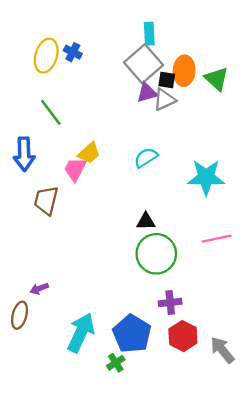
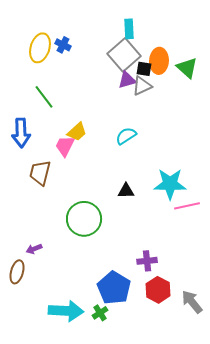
cyan star: (206, 177) -> (170, 184), moved
green circle: (156, 254) -> (84, 219), moved
cyan arrow: (81, 333) -> (66, 311), moved, turned 68

